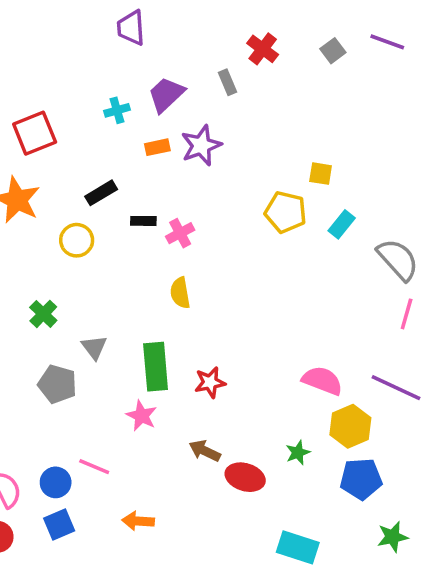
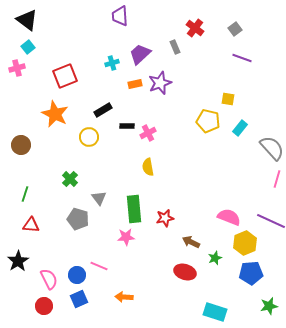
purple line: (387, 42) -> (242, 58), moved
pink star: (142, 416) -> (126, 237), turned -30
brown arrow: (205, 451) -> (191, 242), moved

